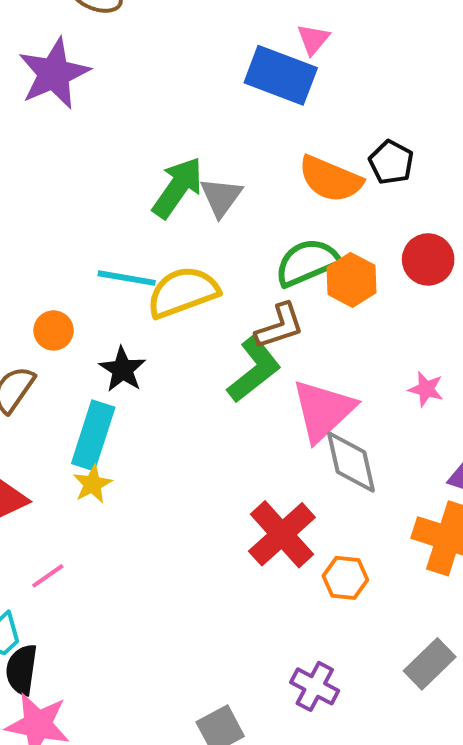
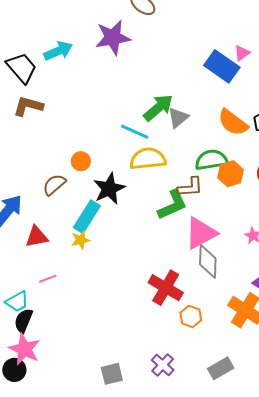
cyan line: (127, 278) -> (135, 132), moved
black star: (122, 370) -> (109, 189), size x1.4
red cross: (282, 534) -> (166, 288), turned -32

